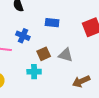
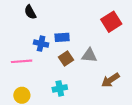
blue rectangle: (52, 23) -> (62, 37), moved
cyan cross: (34, 72) -> (60, 88), moved

